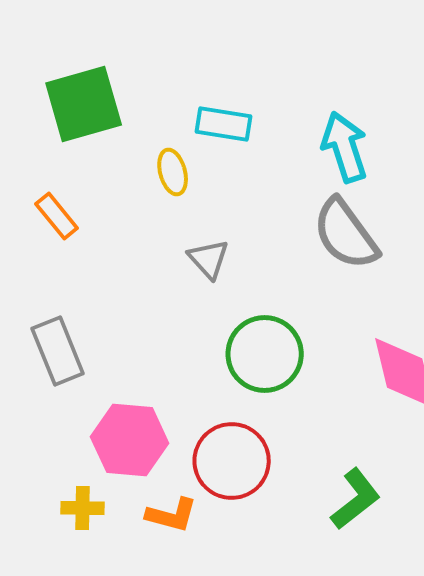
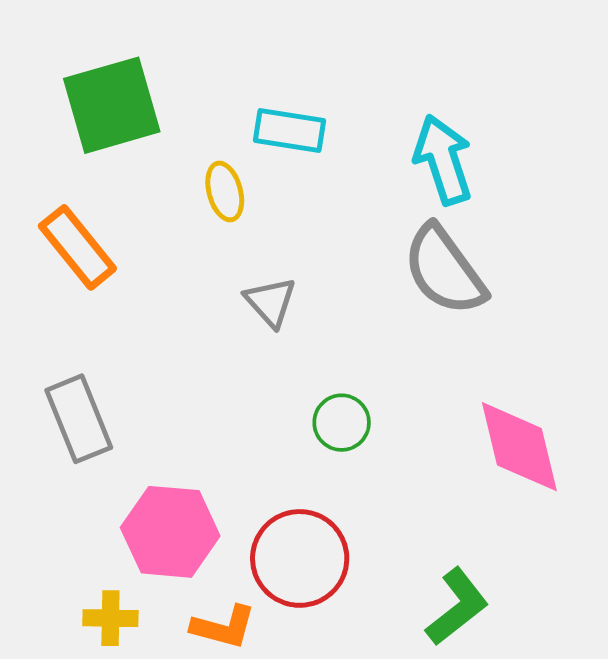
orange rectangle: (57, 216) -> (77, 247), size x1.4
green circle: (265, 354) -> (342, 423), size x0.6

